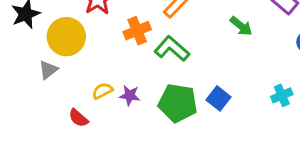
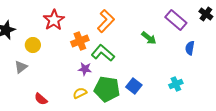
yellow circle: (66, 37) -> (33, 45), size x0.6
yellow semicircle: (102, 91) -> (80, 93), moved
purple star: (130, 95) -> (85, 69), moved

